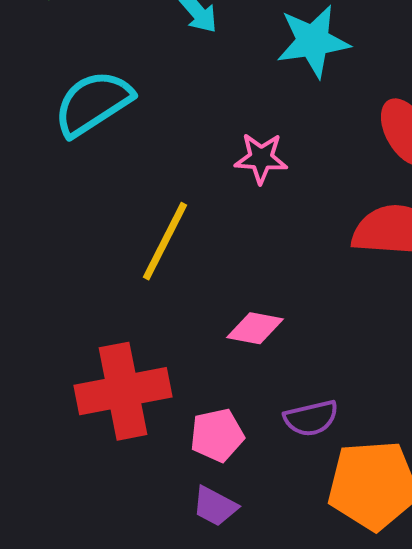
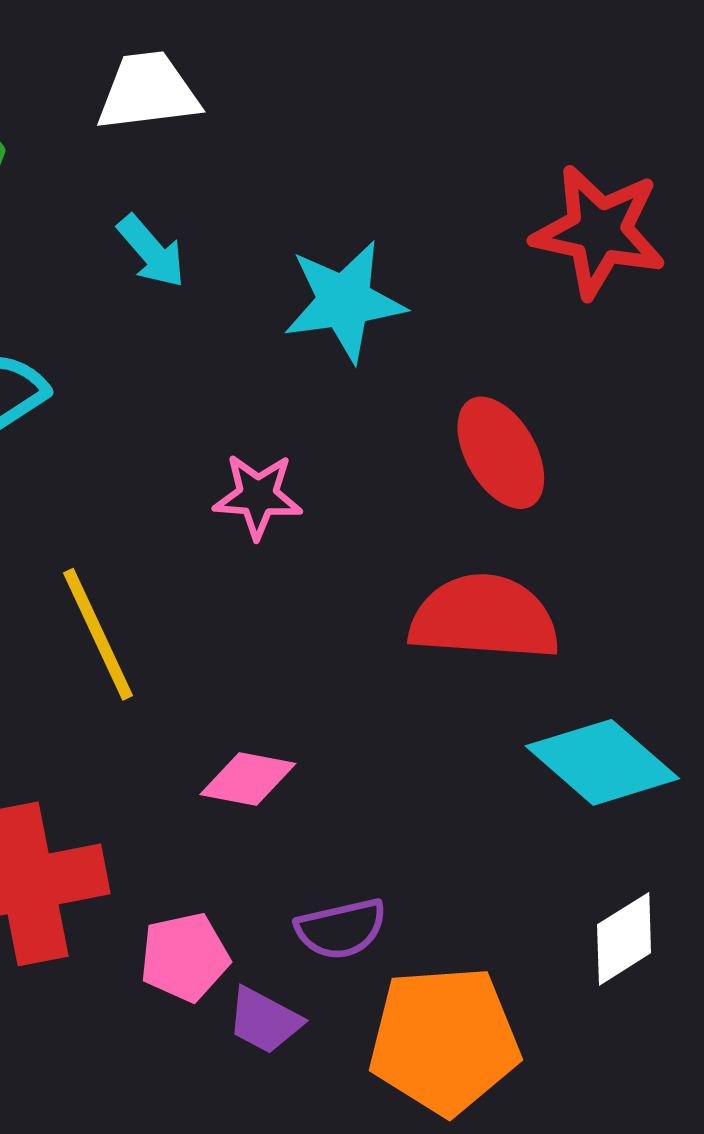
yellow line: (165, 241) -> (98, 634), turned -52
purple trapezoid: (215, 506) -> (264, 1020), moved

